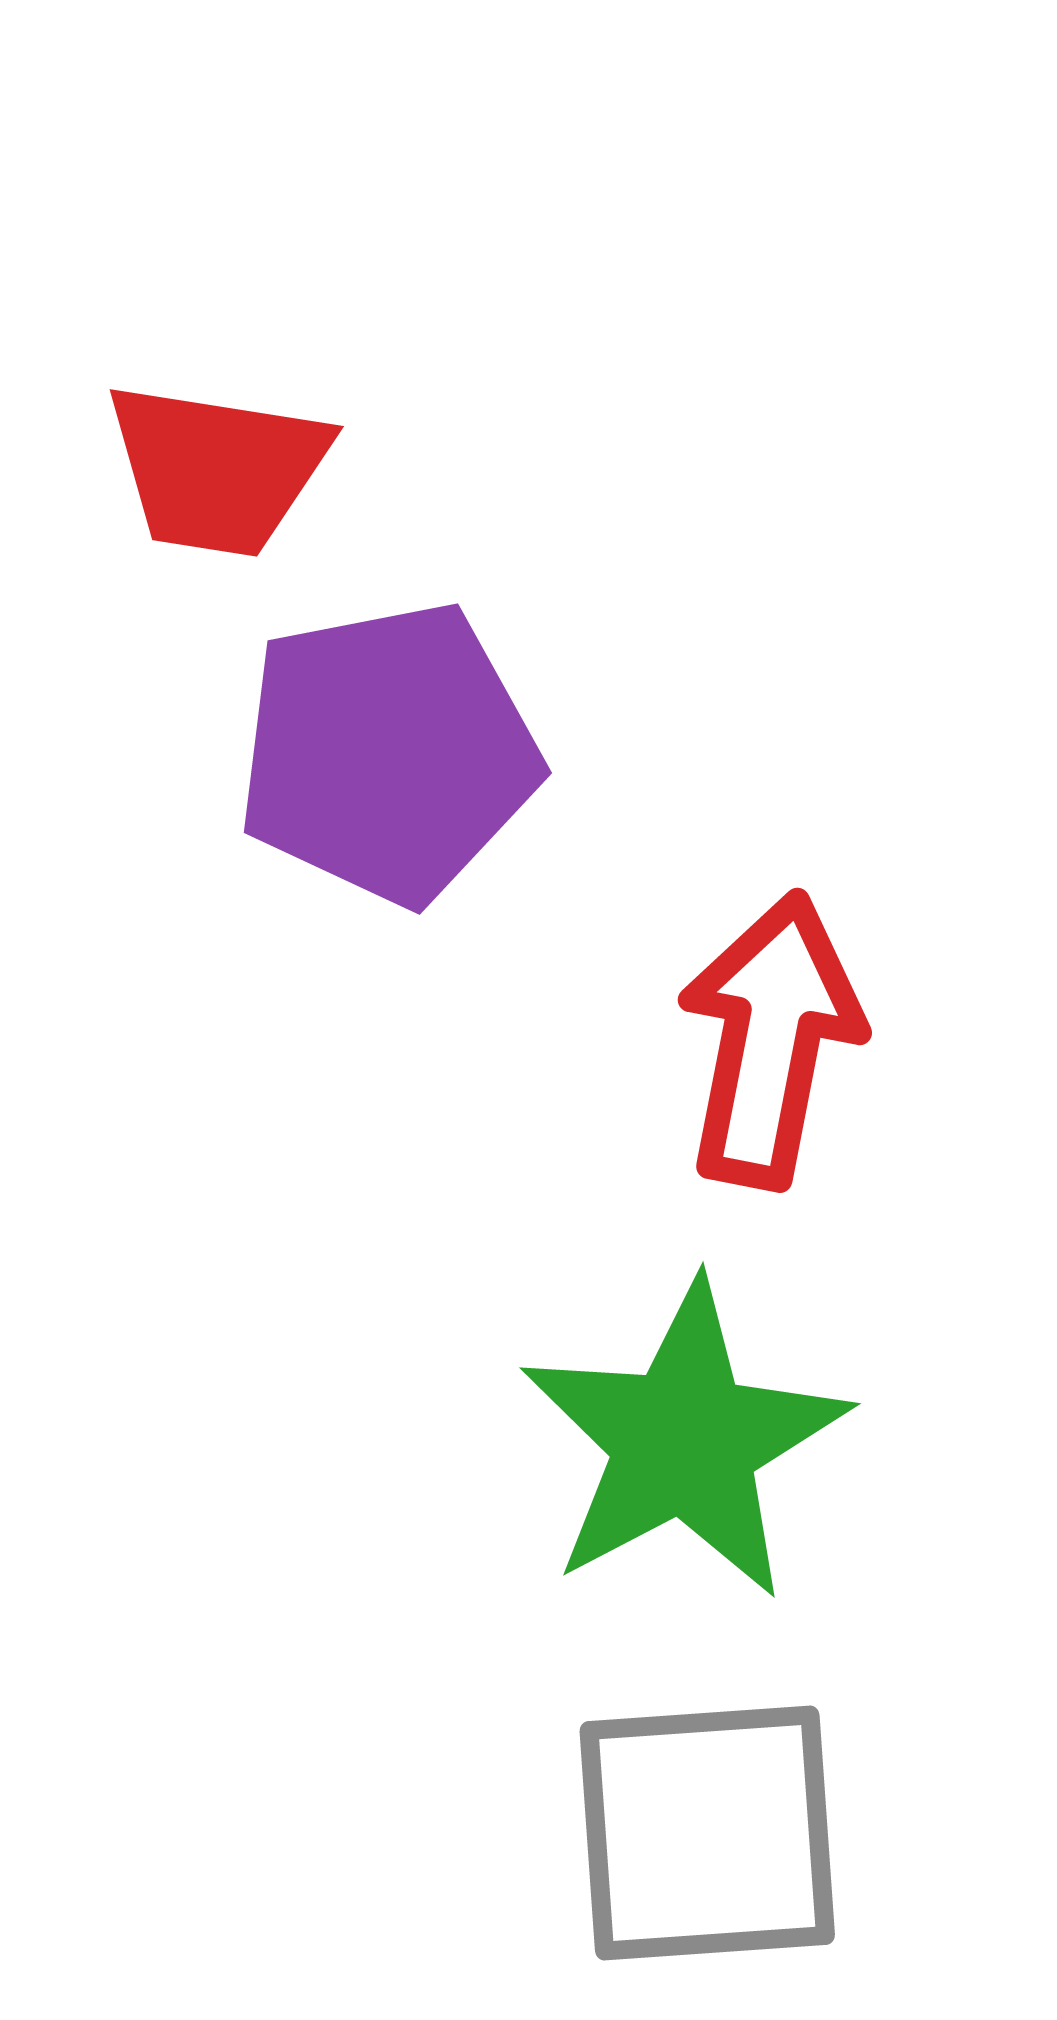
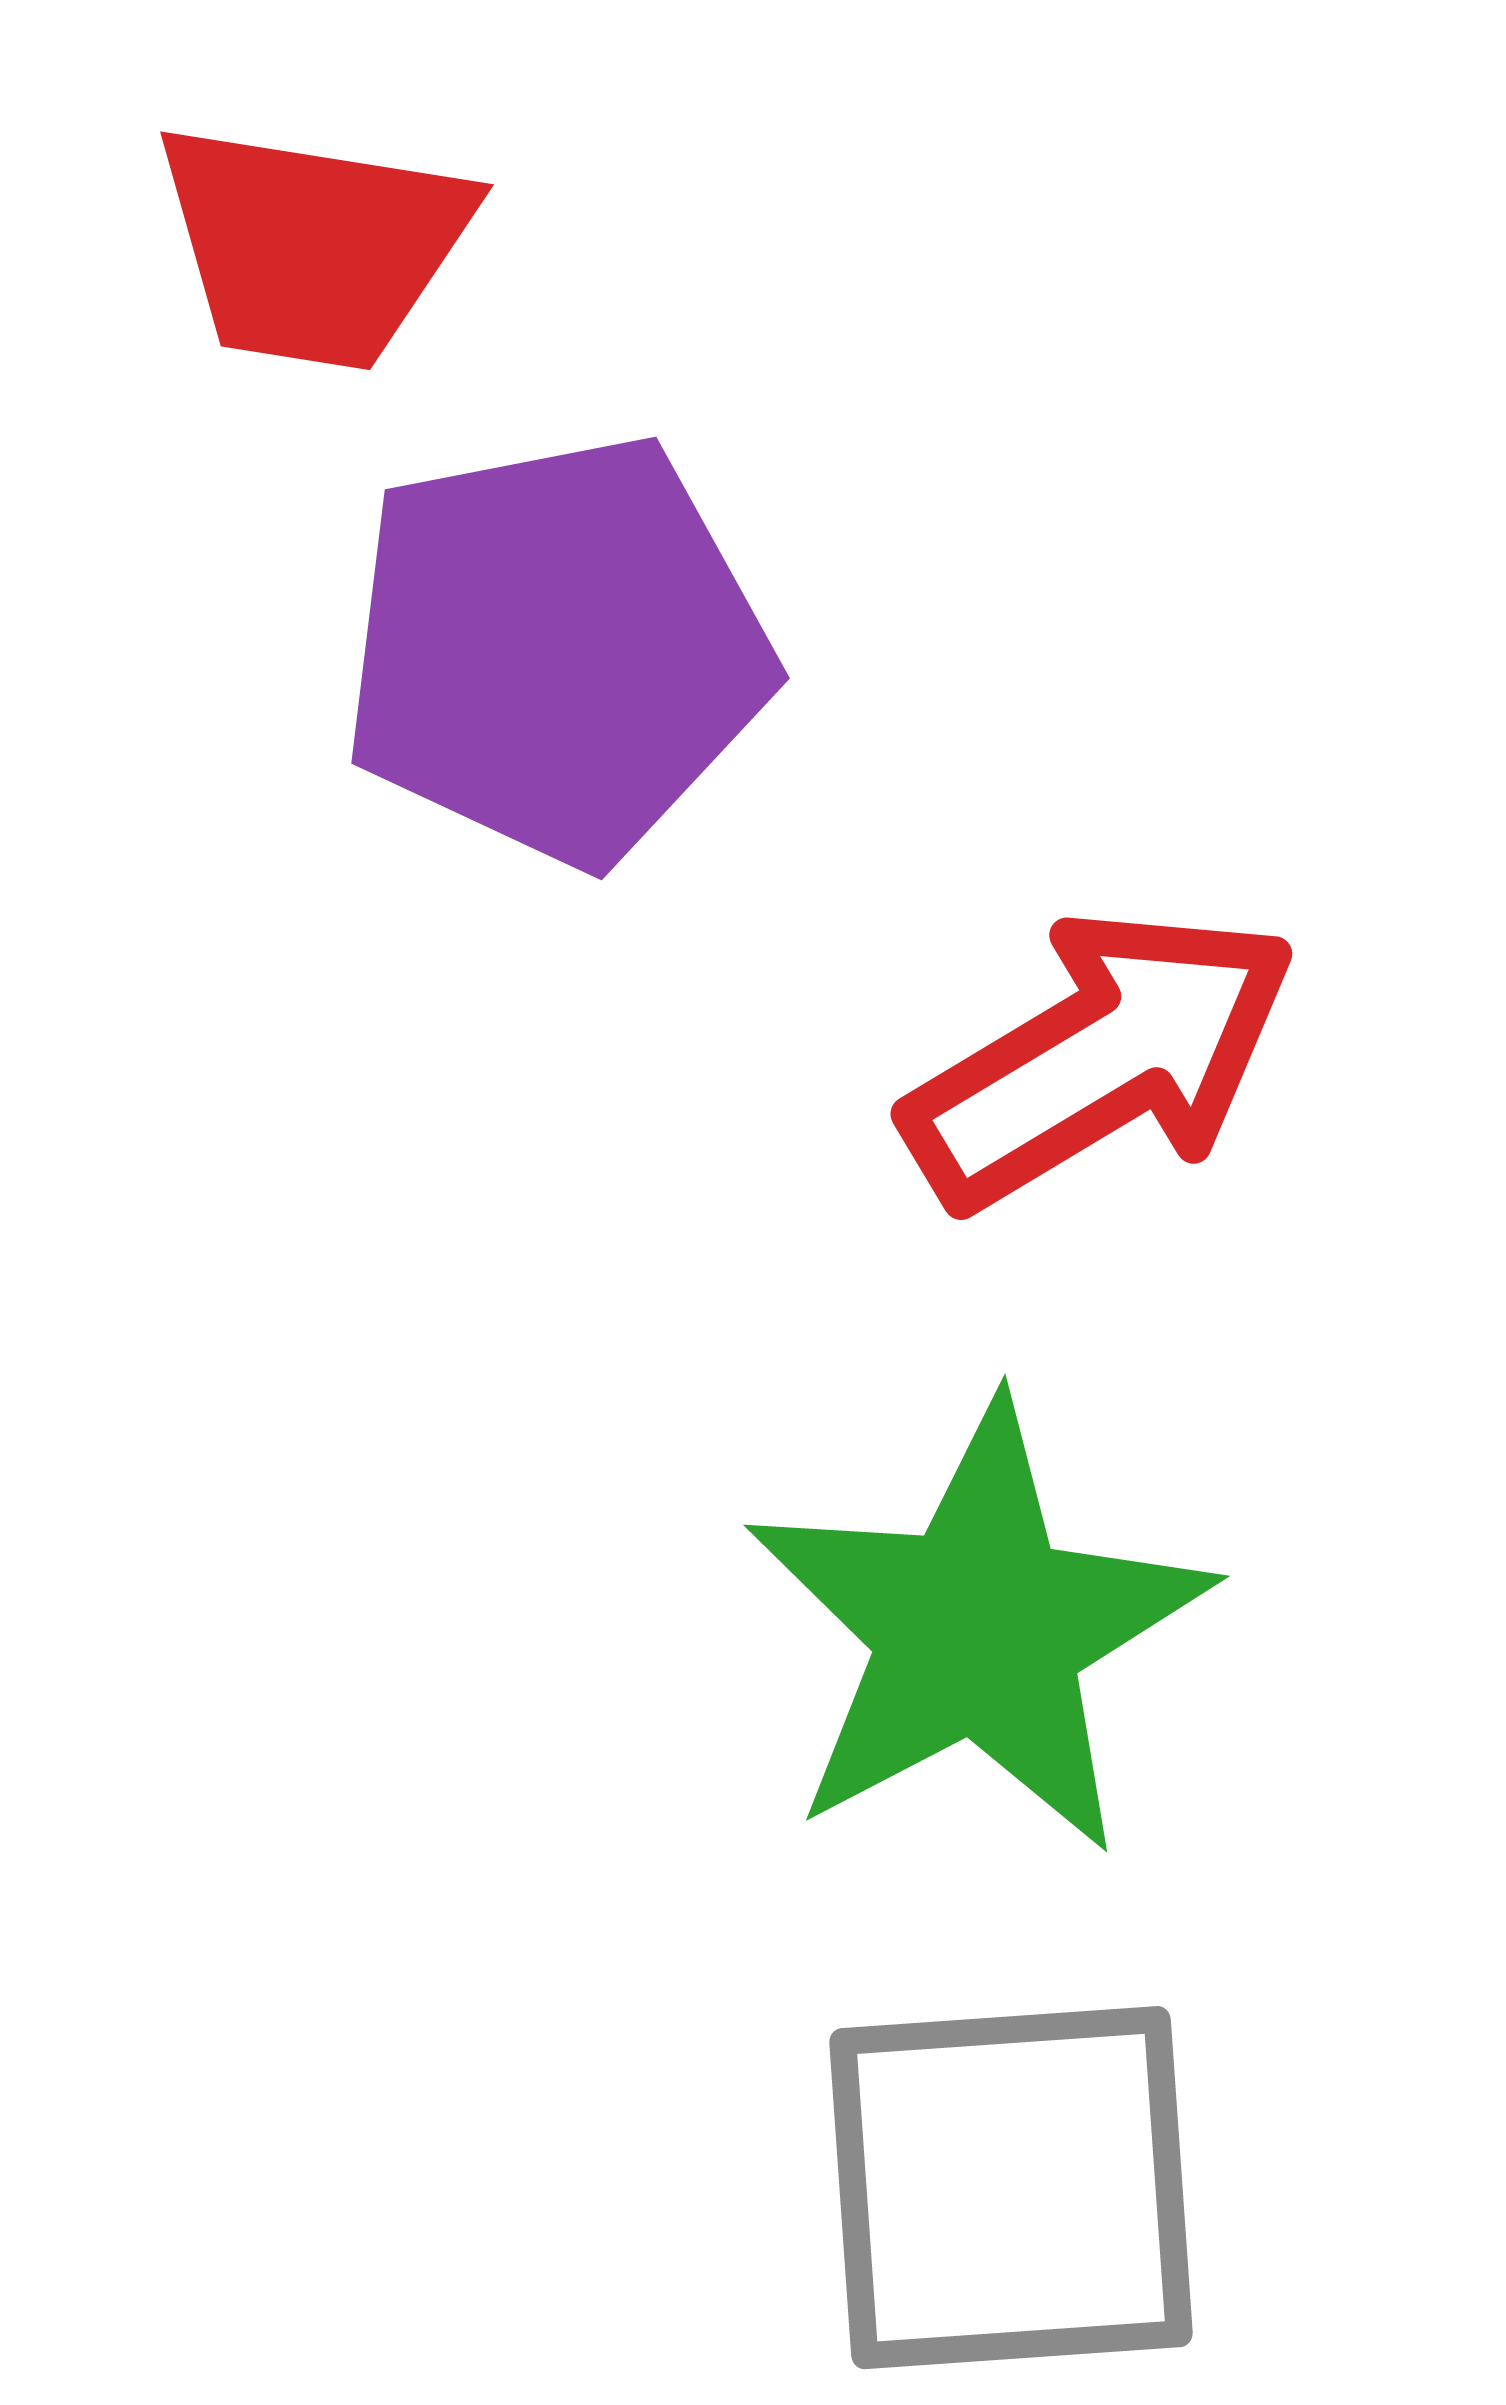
red arrow: (770, 1040) -> (1101, 1058), turned 48

